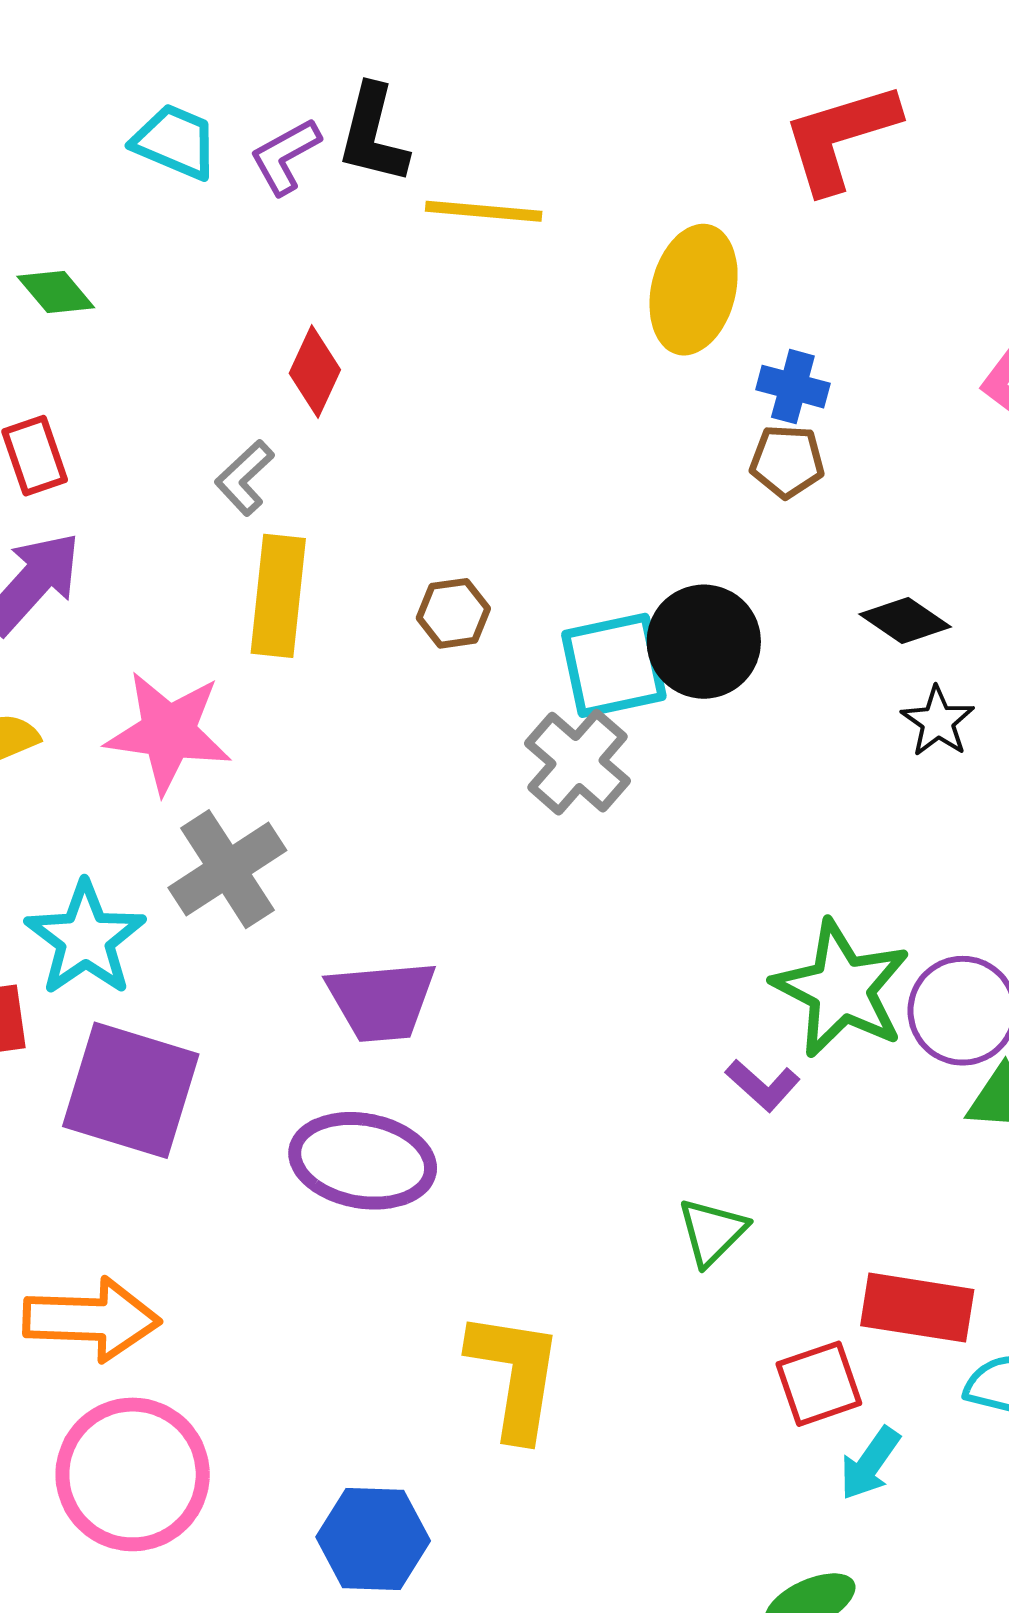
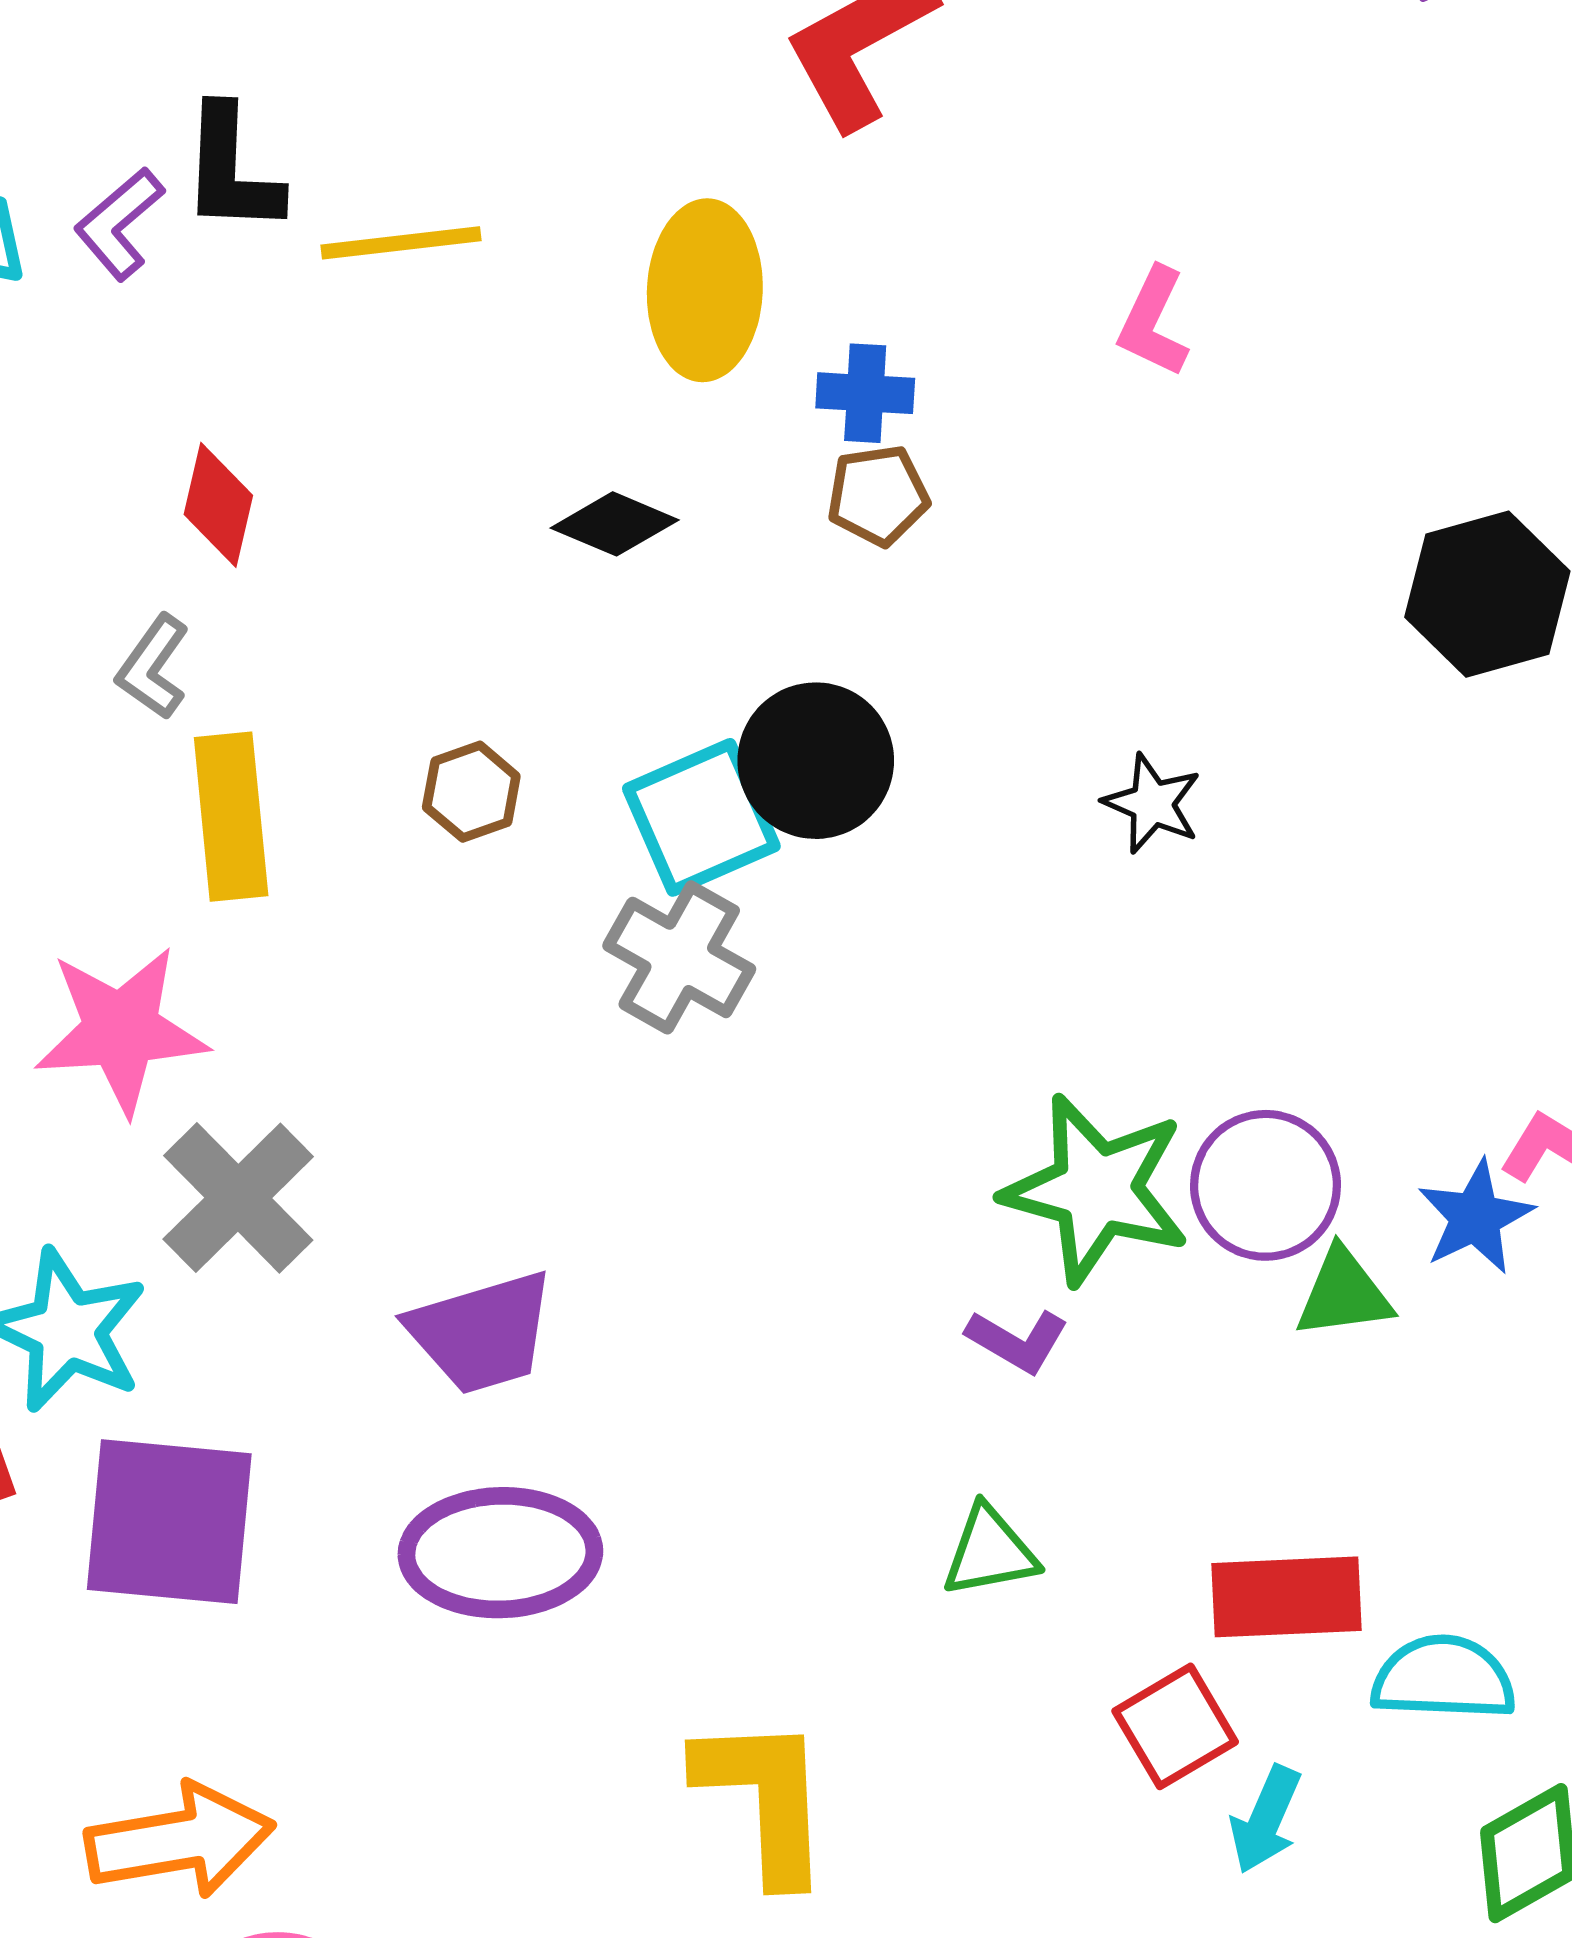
black diamond: (905, 621) -> (615, 524), moved
green triangle: (712, 1232) -> (990, 1552), turned 46

